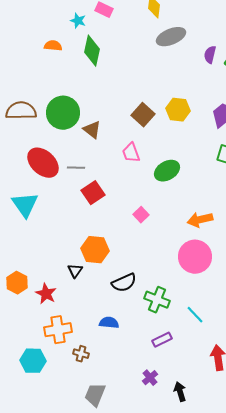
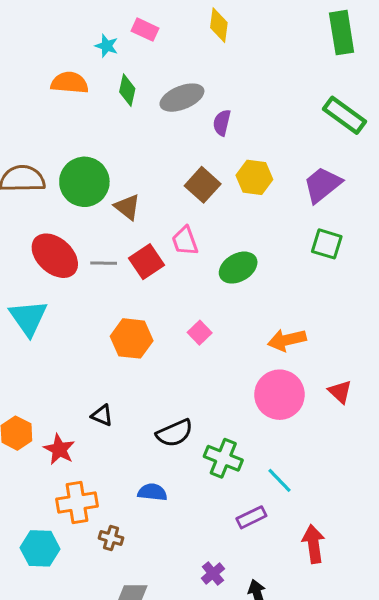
gray ellipse: (171, 37) -> (182, 98), moved
orange semicircle: (53, 46) -> (70, 83), size x1.4
green diamond: (92, 51) -> (127, 90), size x0.7
purple semicircle: (210, 55) -> (222, 123), moved
red square: (93, 193) -> (146, 262), moved
orange hexagon: (95, 250) -> (132, 338), moved
black triangle: (75, 271) -> (102, 415), turned -42
purple rectangle: (162, 340) -> (251, 517), moved

